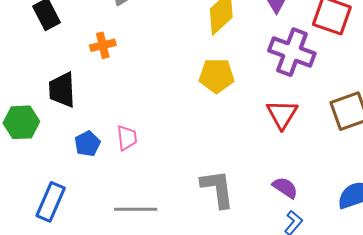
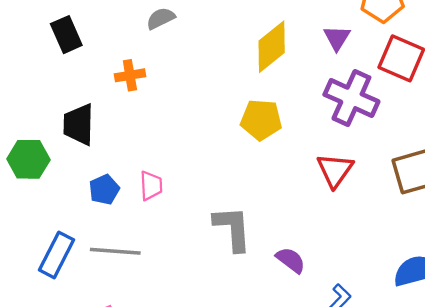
purple semicircle: (285, 188) -> (291, 260), moved
gray L-shape: (218, 189) -> (233, 228), moved
gray line: (136, 209) -> (115, 251), moved

